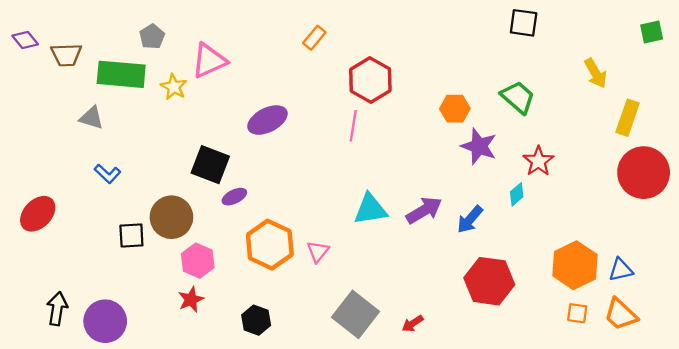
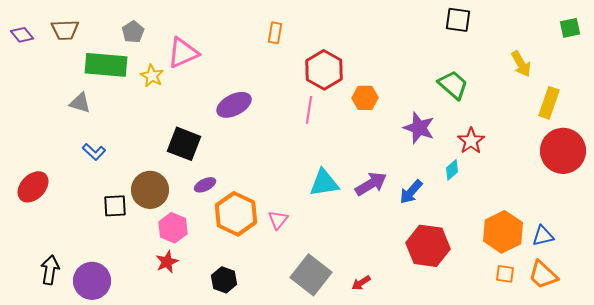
orange rectangle: (314, 38) -> (275, 33), turned -30
brown trapezoid: (66, 55) -> (65, 30), moved
orange hexagon: (455, 109) -> (365, 98), moved
purple ellipse: (234, 197) -> (205, 185), moved

